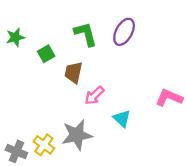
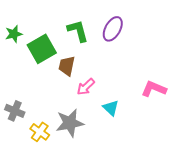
green square: (46, 54) -> (42, 49), size x1.8
gray cross: (16, 151) -> (15, 111), moved

